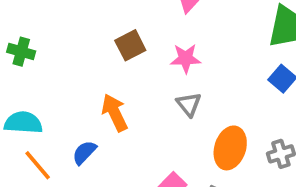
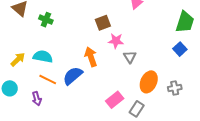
pink star: (186, 58) -> (116, 41), moved
blue semicircle: (84, 152) -> (73, 76), size x1.5
orange line: (38, 165) -> (48, 80), turned -30

